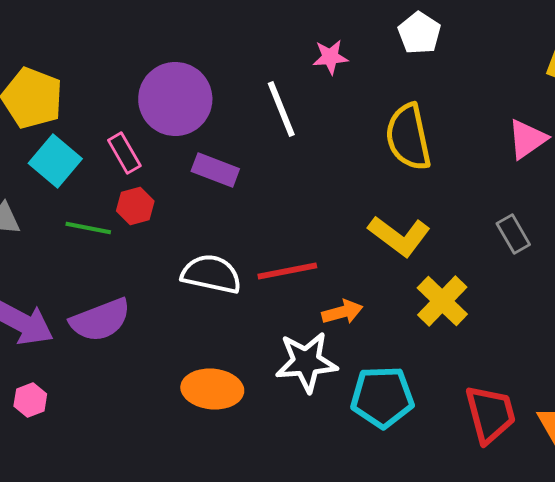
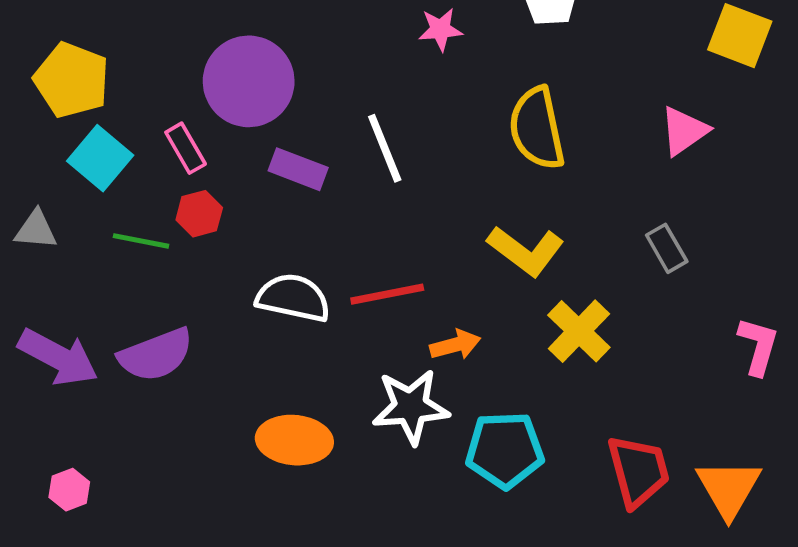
white line: (281, 109) -> (385, 148), moved
pink hexagon: (30, 400) -> (69, 490), moved

